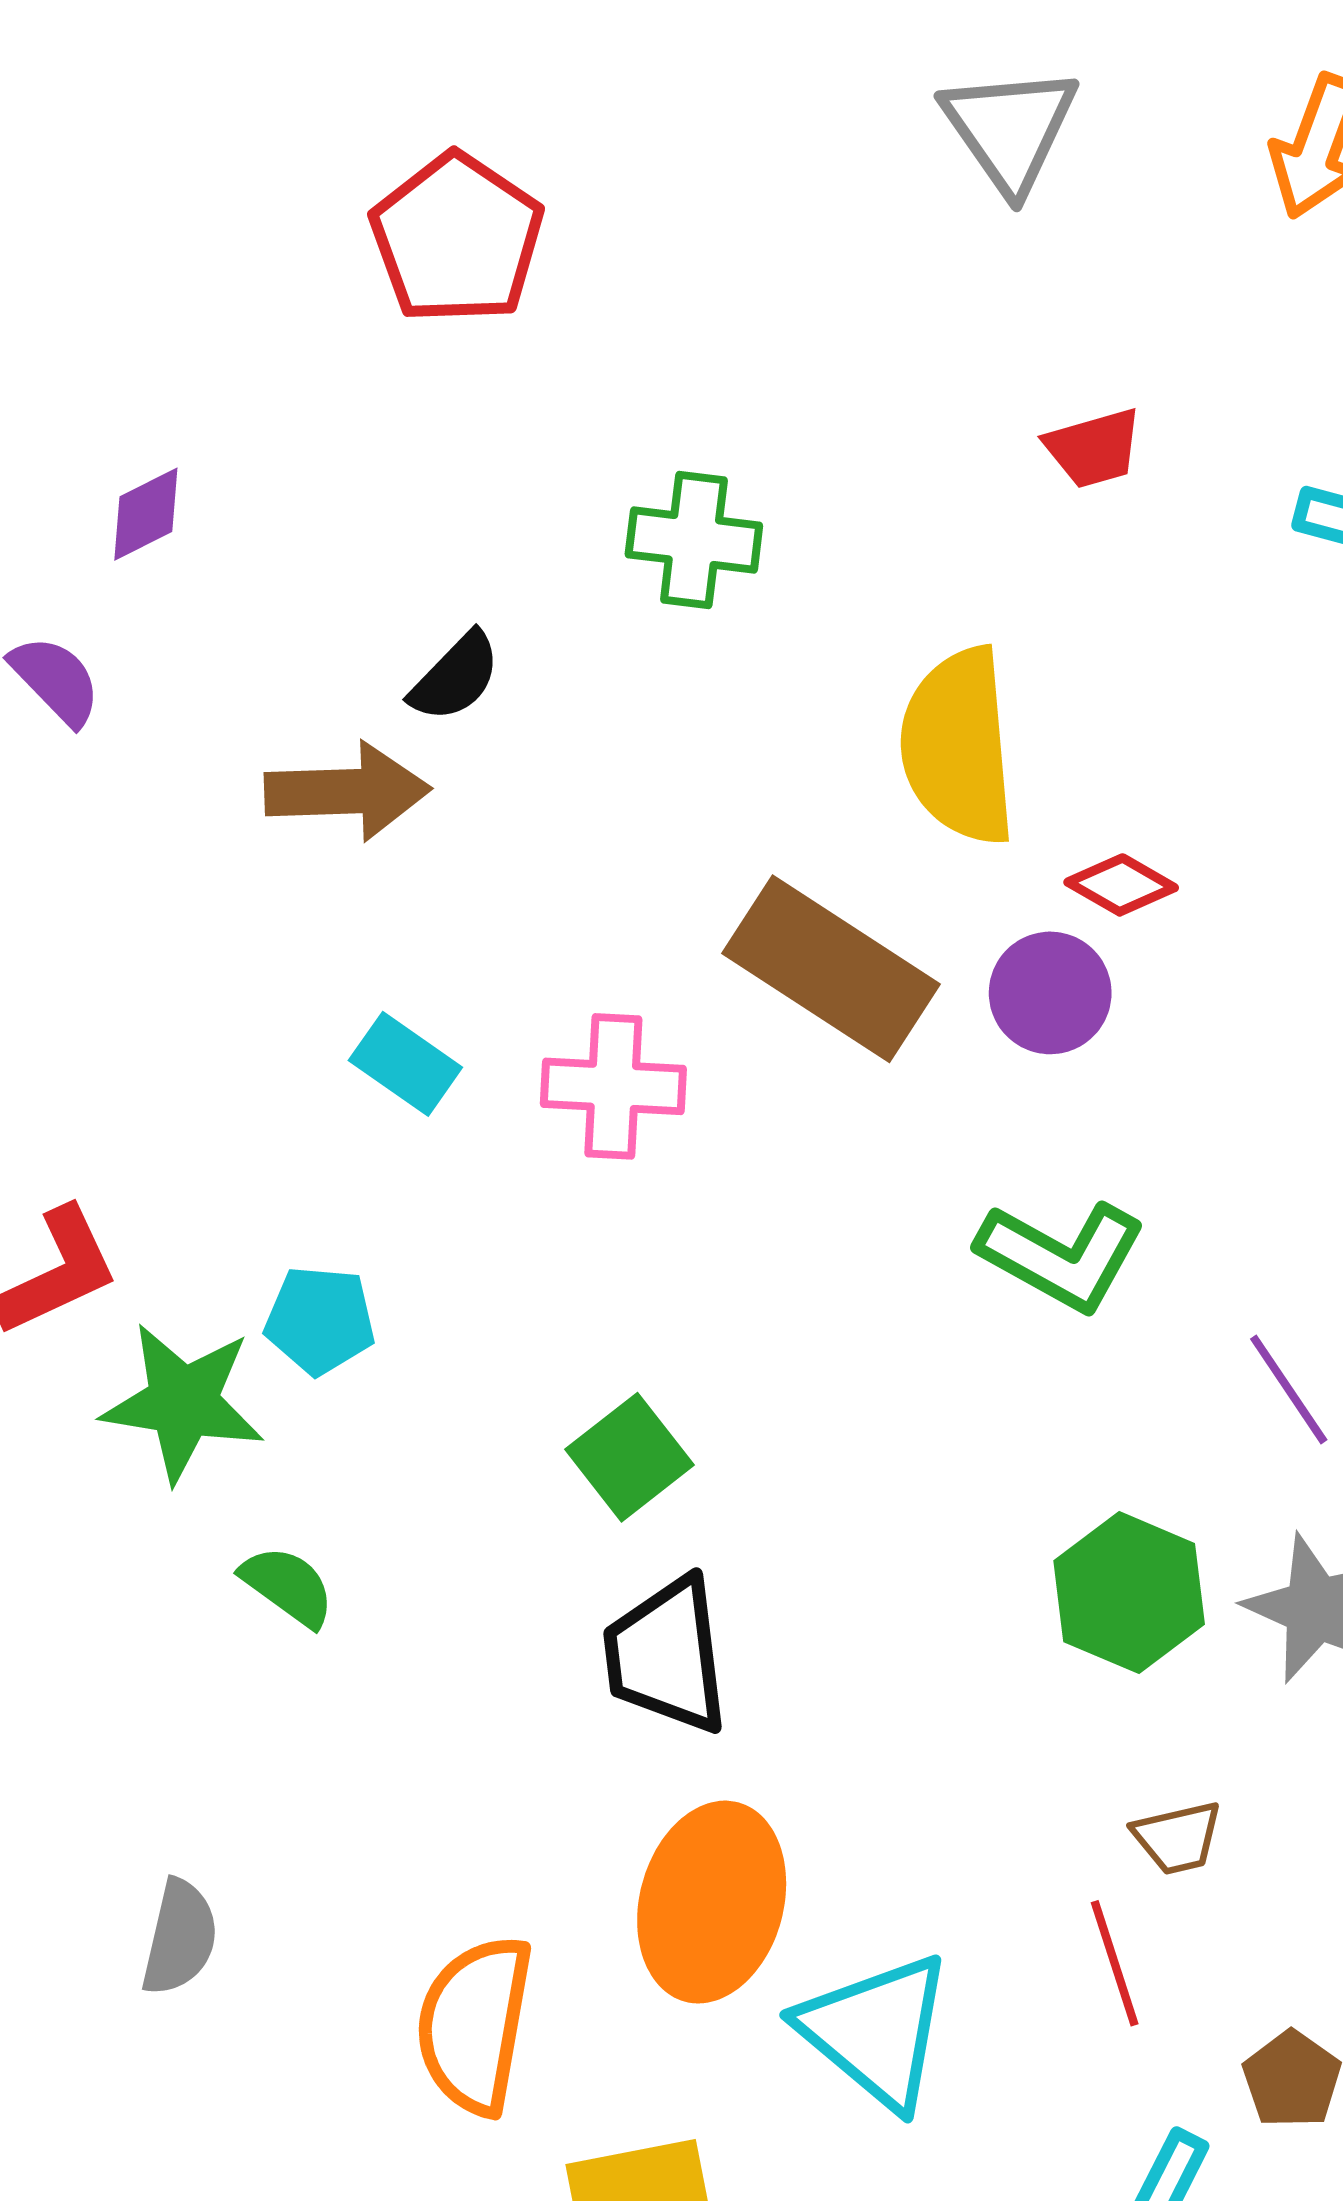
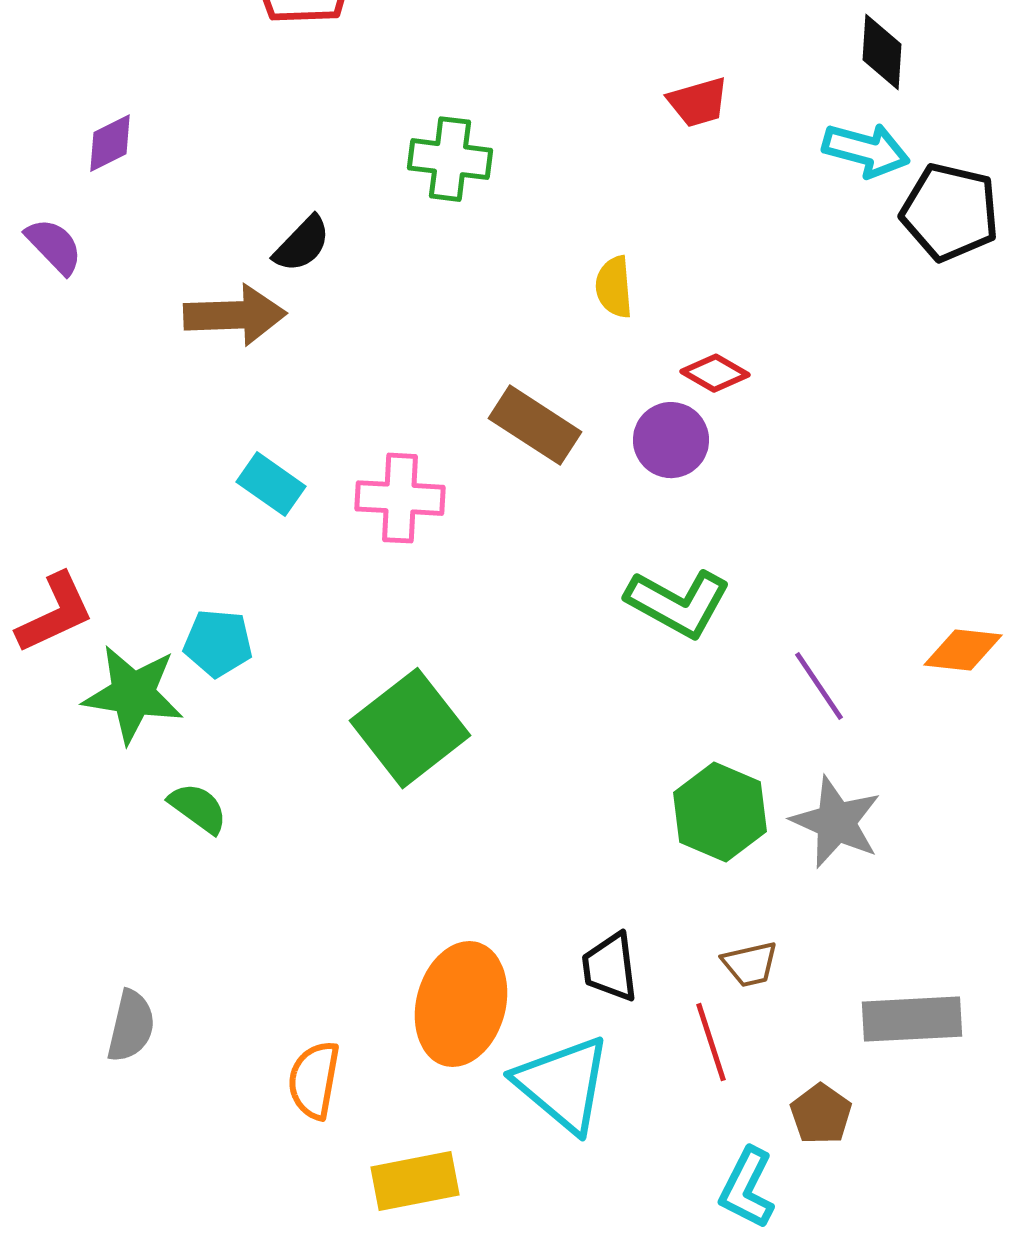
yellow semicircle: (958, 746) -> (614, 287), size x0.5
brown rectangle: (831, 969) -> (535, 425), size x0.7
green square: (629, 1457) -> (410, 728), size x1.5
black trapezoid: (667, 1655) -> (610, 967), moved, size x0.7
orange semicircle: (475, 2025) -> (314, 1080), size x0.7

